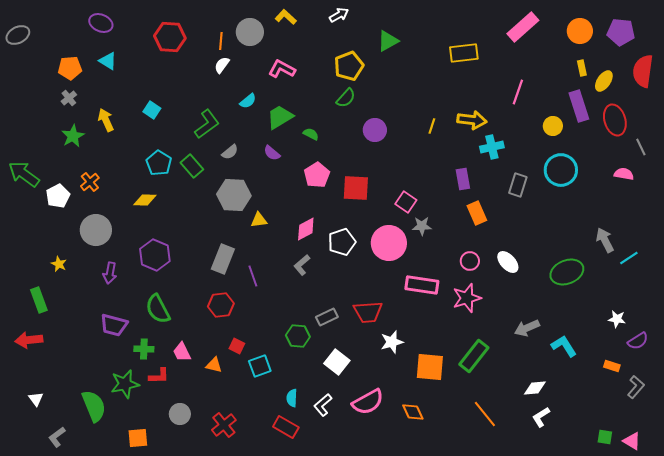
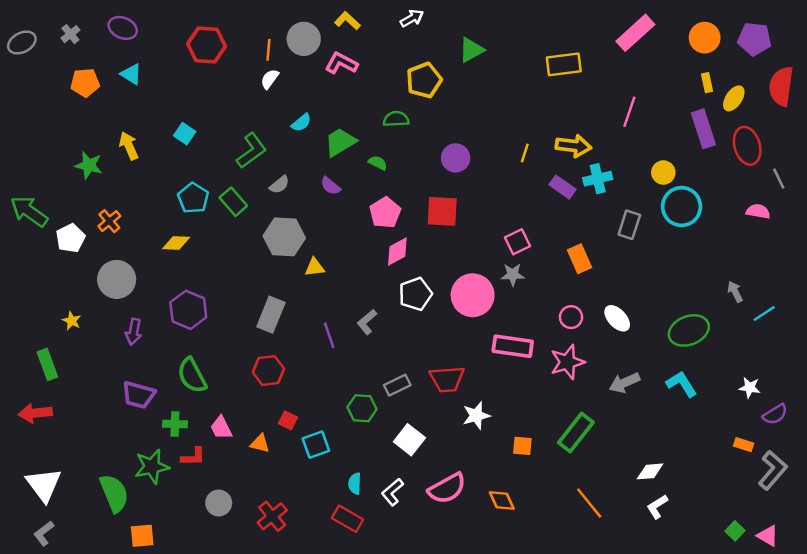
pink L-shape: (282, 69) -> (341, 63), moved
gray cross: (69, 98) -> (70, 34), moved
green semicircle: (346, 98) -> (396, 119), moved, turned -135
yellow circle: (553, 126) -> (663, 173), moved
green star: (73, 136) -> (89, 165), turned -30
purple rectangle: (463, 179) -> (562, 187), moved, turned -45
red square: (356, 188) -> (442, 211), moved
pink square: (406, 202) -> (518, 242), moved, turned 30
pink diamond: (306, 229) -> (397, 251), moved
gray arrow: (605, 240) -> (735, 292), size x0.7
purple line: (253, 276) -> (329, 335), moved
gray arrow: (527, 328) -> (624, 383), moved
cyan L-shape: (564, 346) -> (682, 384), moved
orange square: (430, 367) -> (522, 446), size x0.6
gray L-shape: (636, 387) -> (773, 470), size x1.4
white triangle: (36, 399) -> (44, 485), size x2.0
gray L-shape: (57, 437) -> (44, 533), moved
green square: (605, 437) -> (735, 531), turned 35
orange square: (138, 438) -> (142, 536), moved

